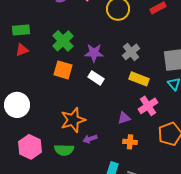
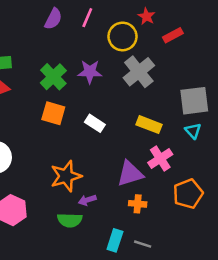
gray cross: (131, 52) -> (139, 72), moved, size x1.4
purple star: (94, 53) -> (90, 72), moved
purple triangle: (124, 118) -> (130, 174), size x1.6
green semicircle: (64, 150) -> (70, 220), moved

